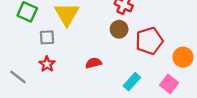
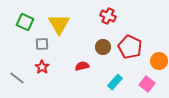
brown circle: (119, 29) -> (103, 47), moved
red pentagon: (149, 41) -> (130, 47), turned -30

